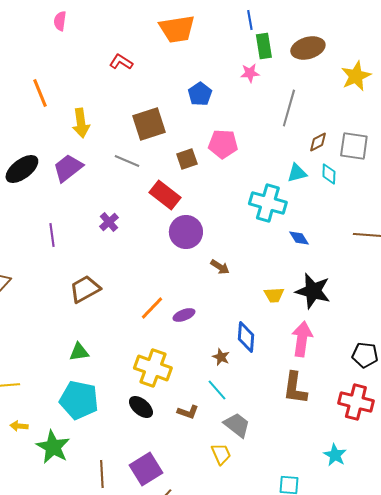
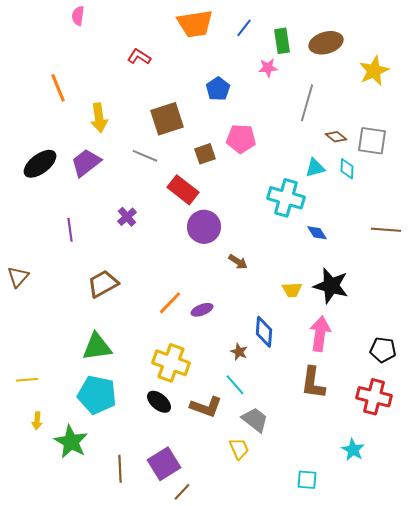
blue line: (250, 20) -> (244, 28), moved, turned 48
brown diamond: (318, 142) -> (336, 137), turned 65
green triangle: (79, 352) -> (97, 347), size x1.5
brown L-shape: (188, 412) -> (206, 407), size x1.5
yellow arrow: (19, 426) -> (37, 421), turned -90

